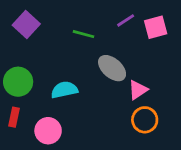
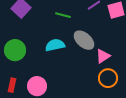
cyan semicircle: (64, 90) -> (55, 45), moved
red rectangle: (14, 117) -> (12, 85), moved

